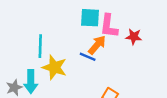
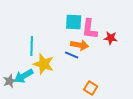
orange arrow: (97, 45) -> (80, 45), turned 60
cyan arrow: (31, 82) -> (24, 76), turned 60

